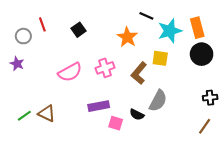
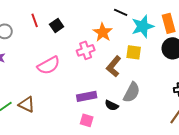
red line: (42, 24) -> (35, 20), moved
pink cross: (105, 68) -> (86, 50), moved
purple rectangle: (99, 106) -> (87, 96), moved
pink square: (116, 123) -> (87, 120), moved

